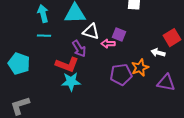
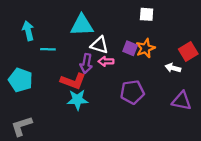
cyan arrow: (43, 14) -> (28, 31), moved
pink arrow: (108, 44) -> (106, 61), moved
purple arrow: (79, 49) -> (86, 64), turned 42
orange star: (140, 68) -> (145, 48), moved

